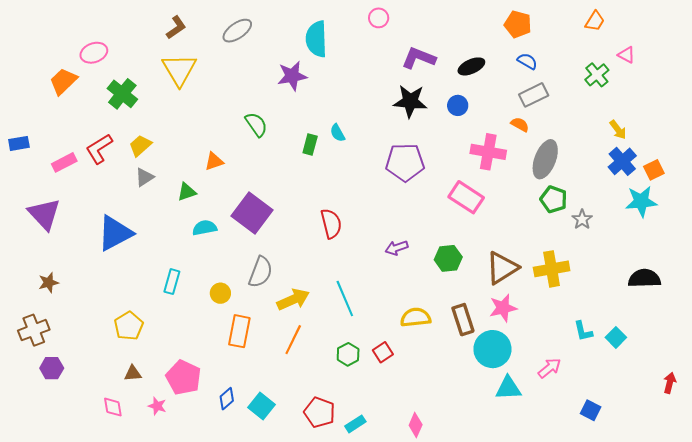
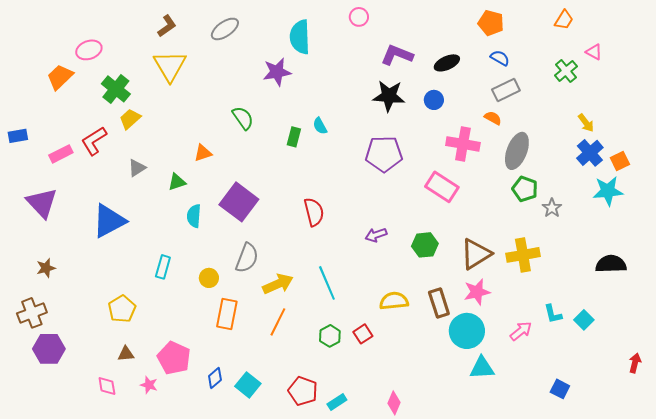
yellow trapezoid: (140, 146) -> (130, 119), moved
cyan semicircle: (205, 228) -> (194, 216), turned -75
purple hexagon: (52, 368) -> (49, 349), size x1.4
pink arrow: (549, 368) -> (521, 331), moved

